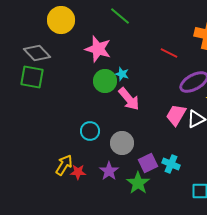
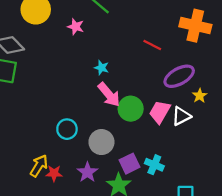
pink star: (98, 49) -> (76, 27), moved, size x0.6
green circle: (105, 81) -> (131, 109), moved

